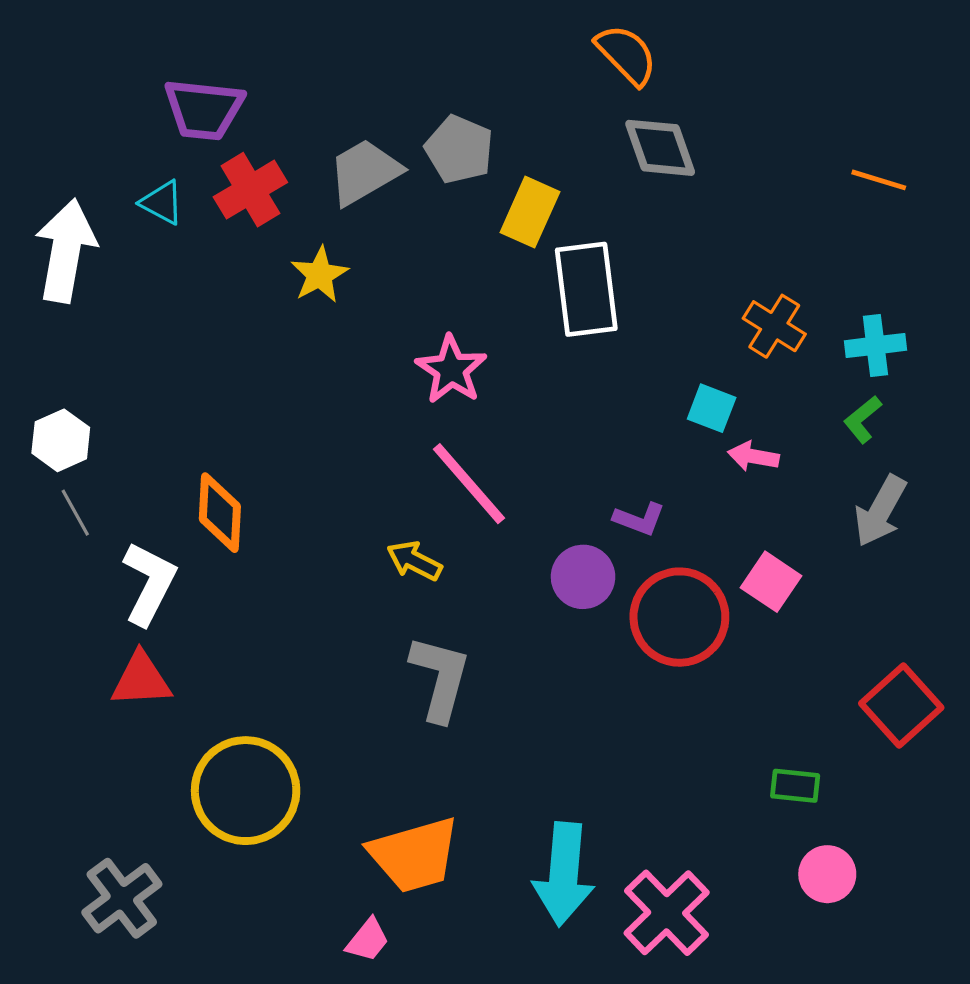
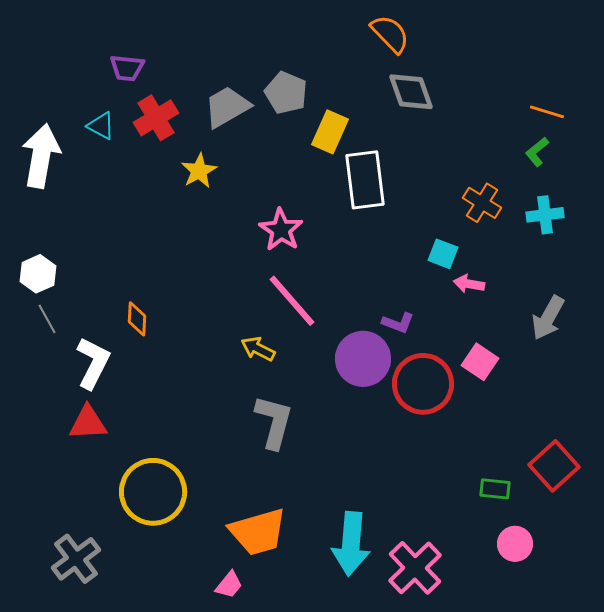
purple trapezoid: (204, 109) -> (127, 68), size x0.7
green L-shape: (863, 419) -> (537, 152), moved
orange diamond: (220, 513) -> (137, 319), size x0.7
purple circle: (583, 577) -> (363, 359), size x1.4
red square: (901, 705) -> (554, 466), moved

